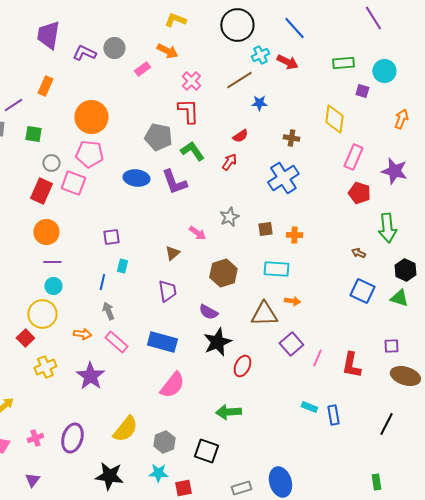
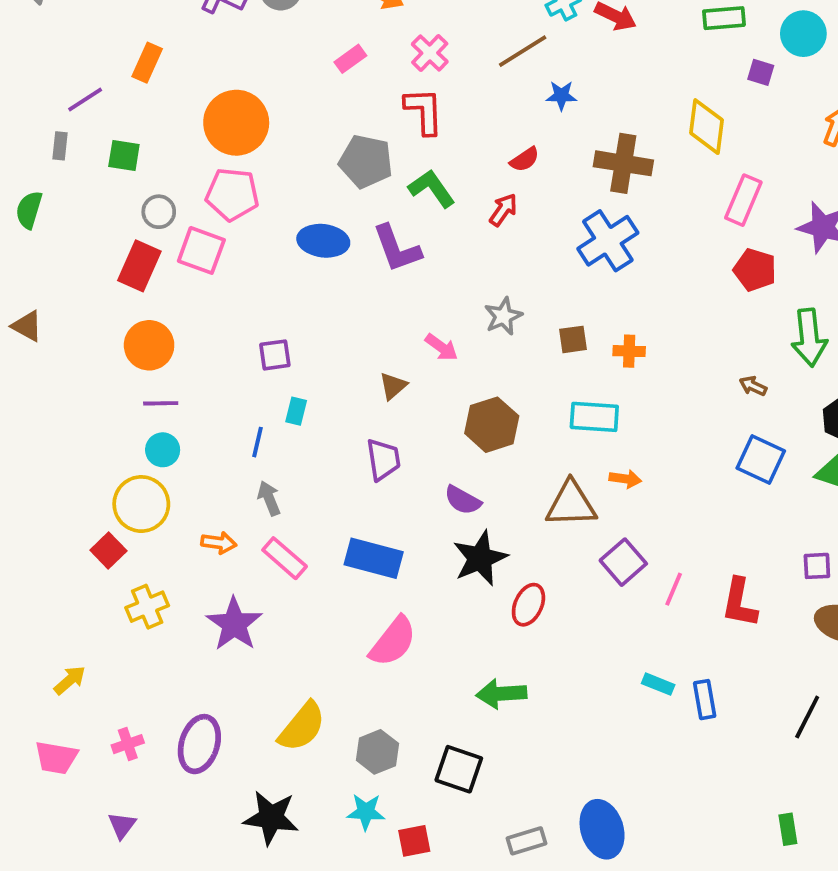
pink rectangle: (142, 69) -> (350, 59), moved
brown cross: (291, 138) -> (623, 163), size x1.8

